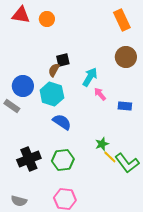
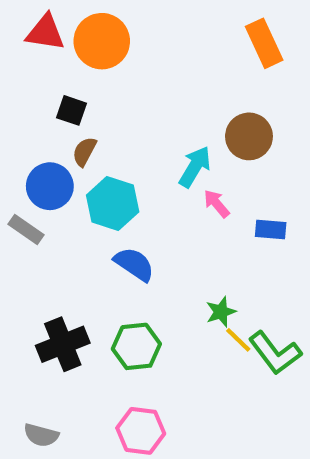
orange circle: (47, 19) -> (102, 41), size x1.6
brown circle: (126, 57) -> (249, 136), moved
black square: (63, 60) -> (71, 110), moved, turned 32
brown semicircle: (54, 70) -> (84, 152), moved

